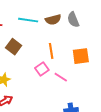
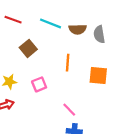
pink square: (42, 69) -> (39, 84), moved
pink line: (61, 77) -> (69, 110), moved

